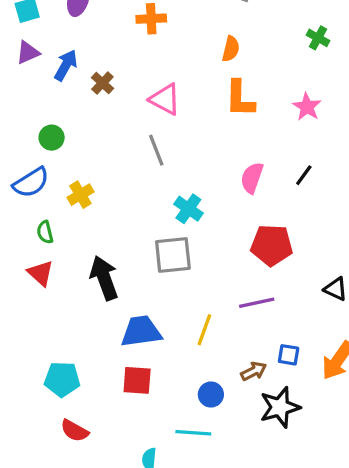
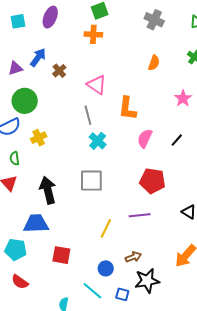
orange semicircle: (231, 49) -> (154, 63), moved
purple triangle: (28, 53) -> (15, 68), moved
orange L-shape: (240, 99) -> (127, 108), moved
green circle: (52, 138) -> (25, 101), size x1.6
cyan cross: (188, 209) -> (98, 141), moved
blue trapezoid: (141, 331) -> (36, 224), moved
blue square: (289, 355) -> (122, 294), moved
cyan line: (193, 433) -> (92, 291), turned 30

